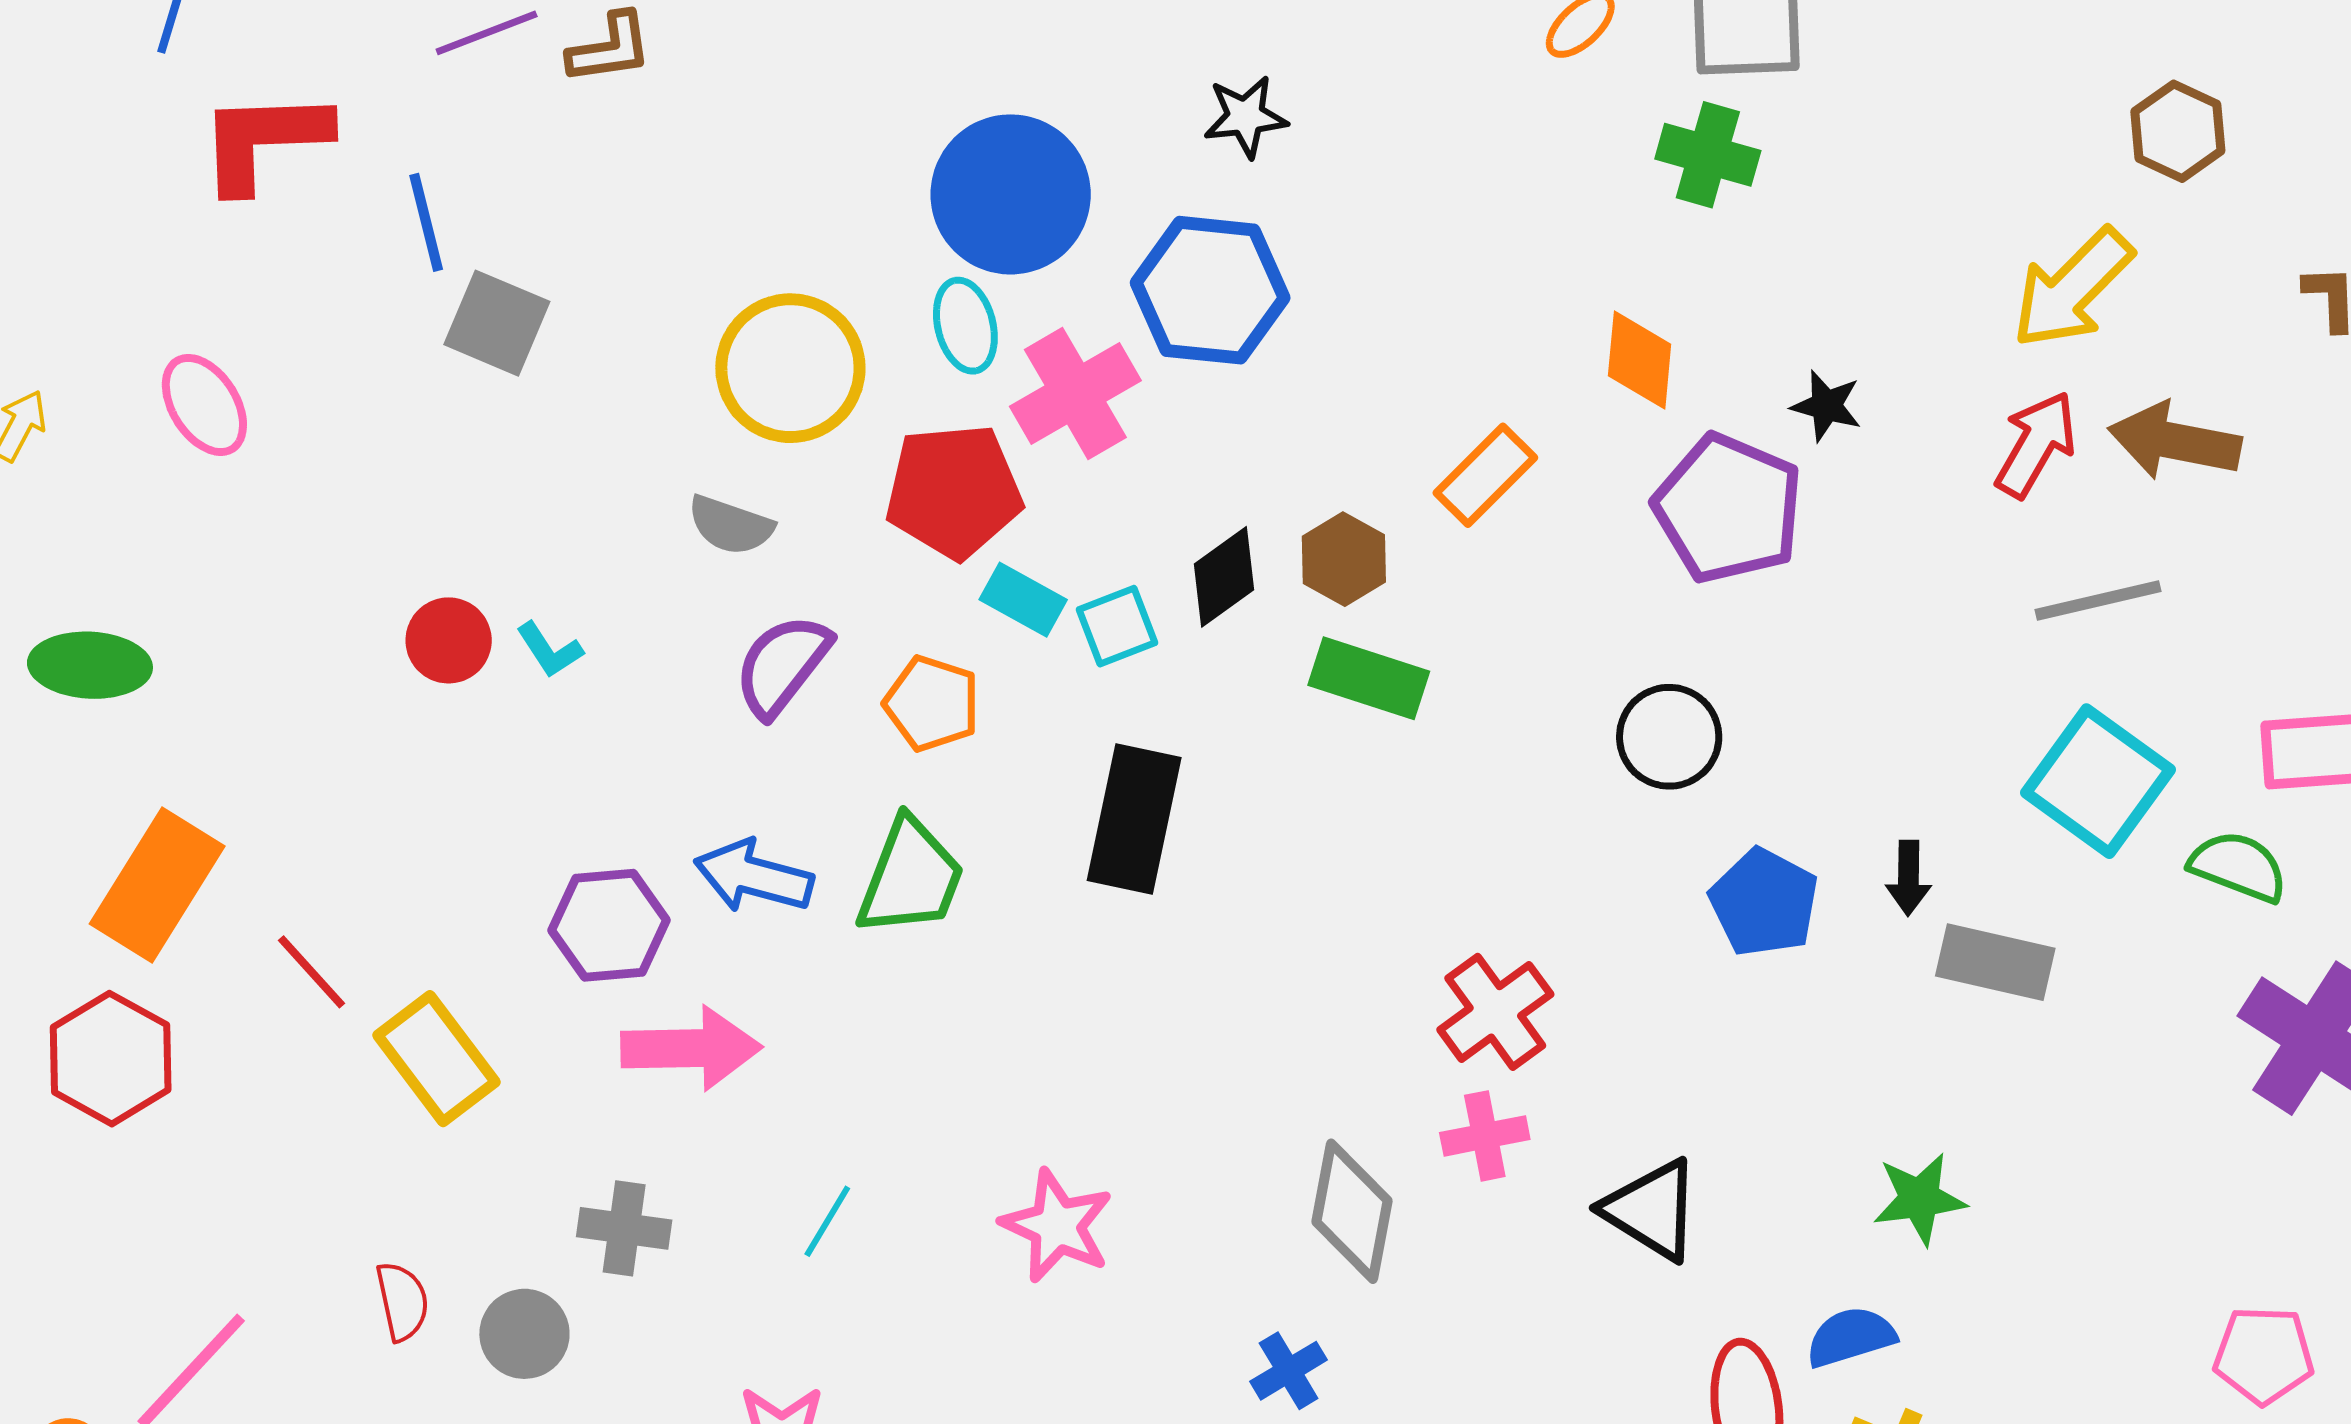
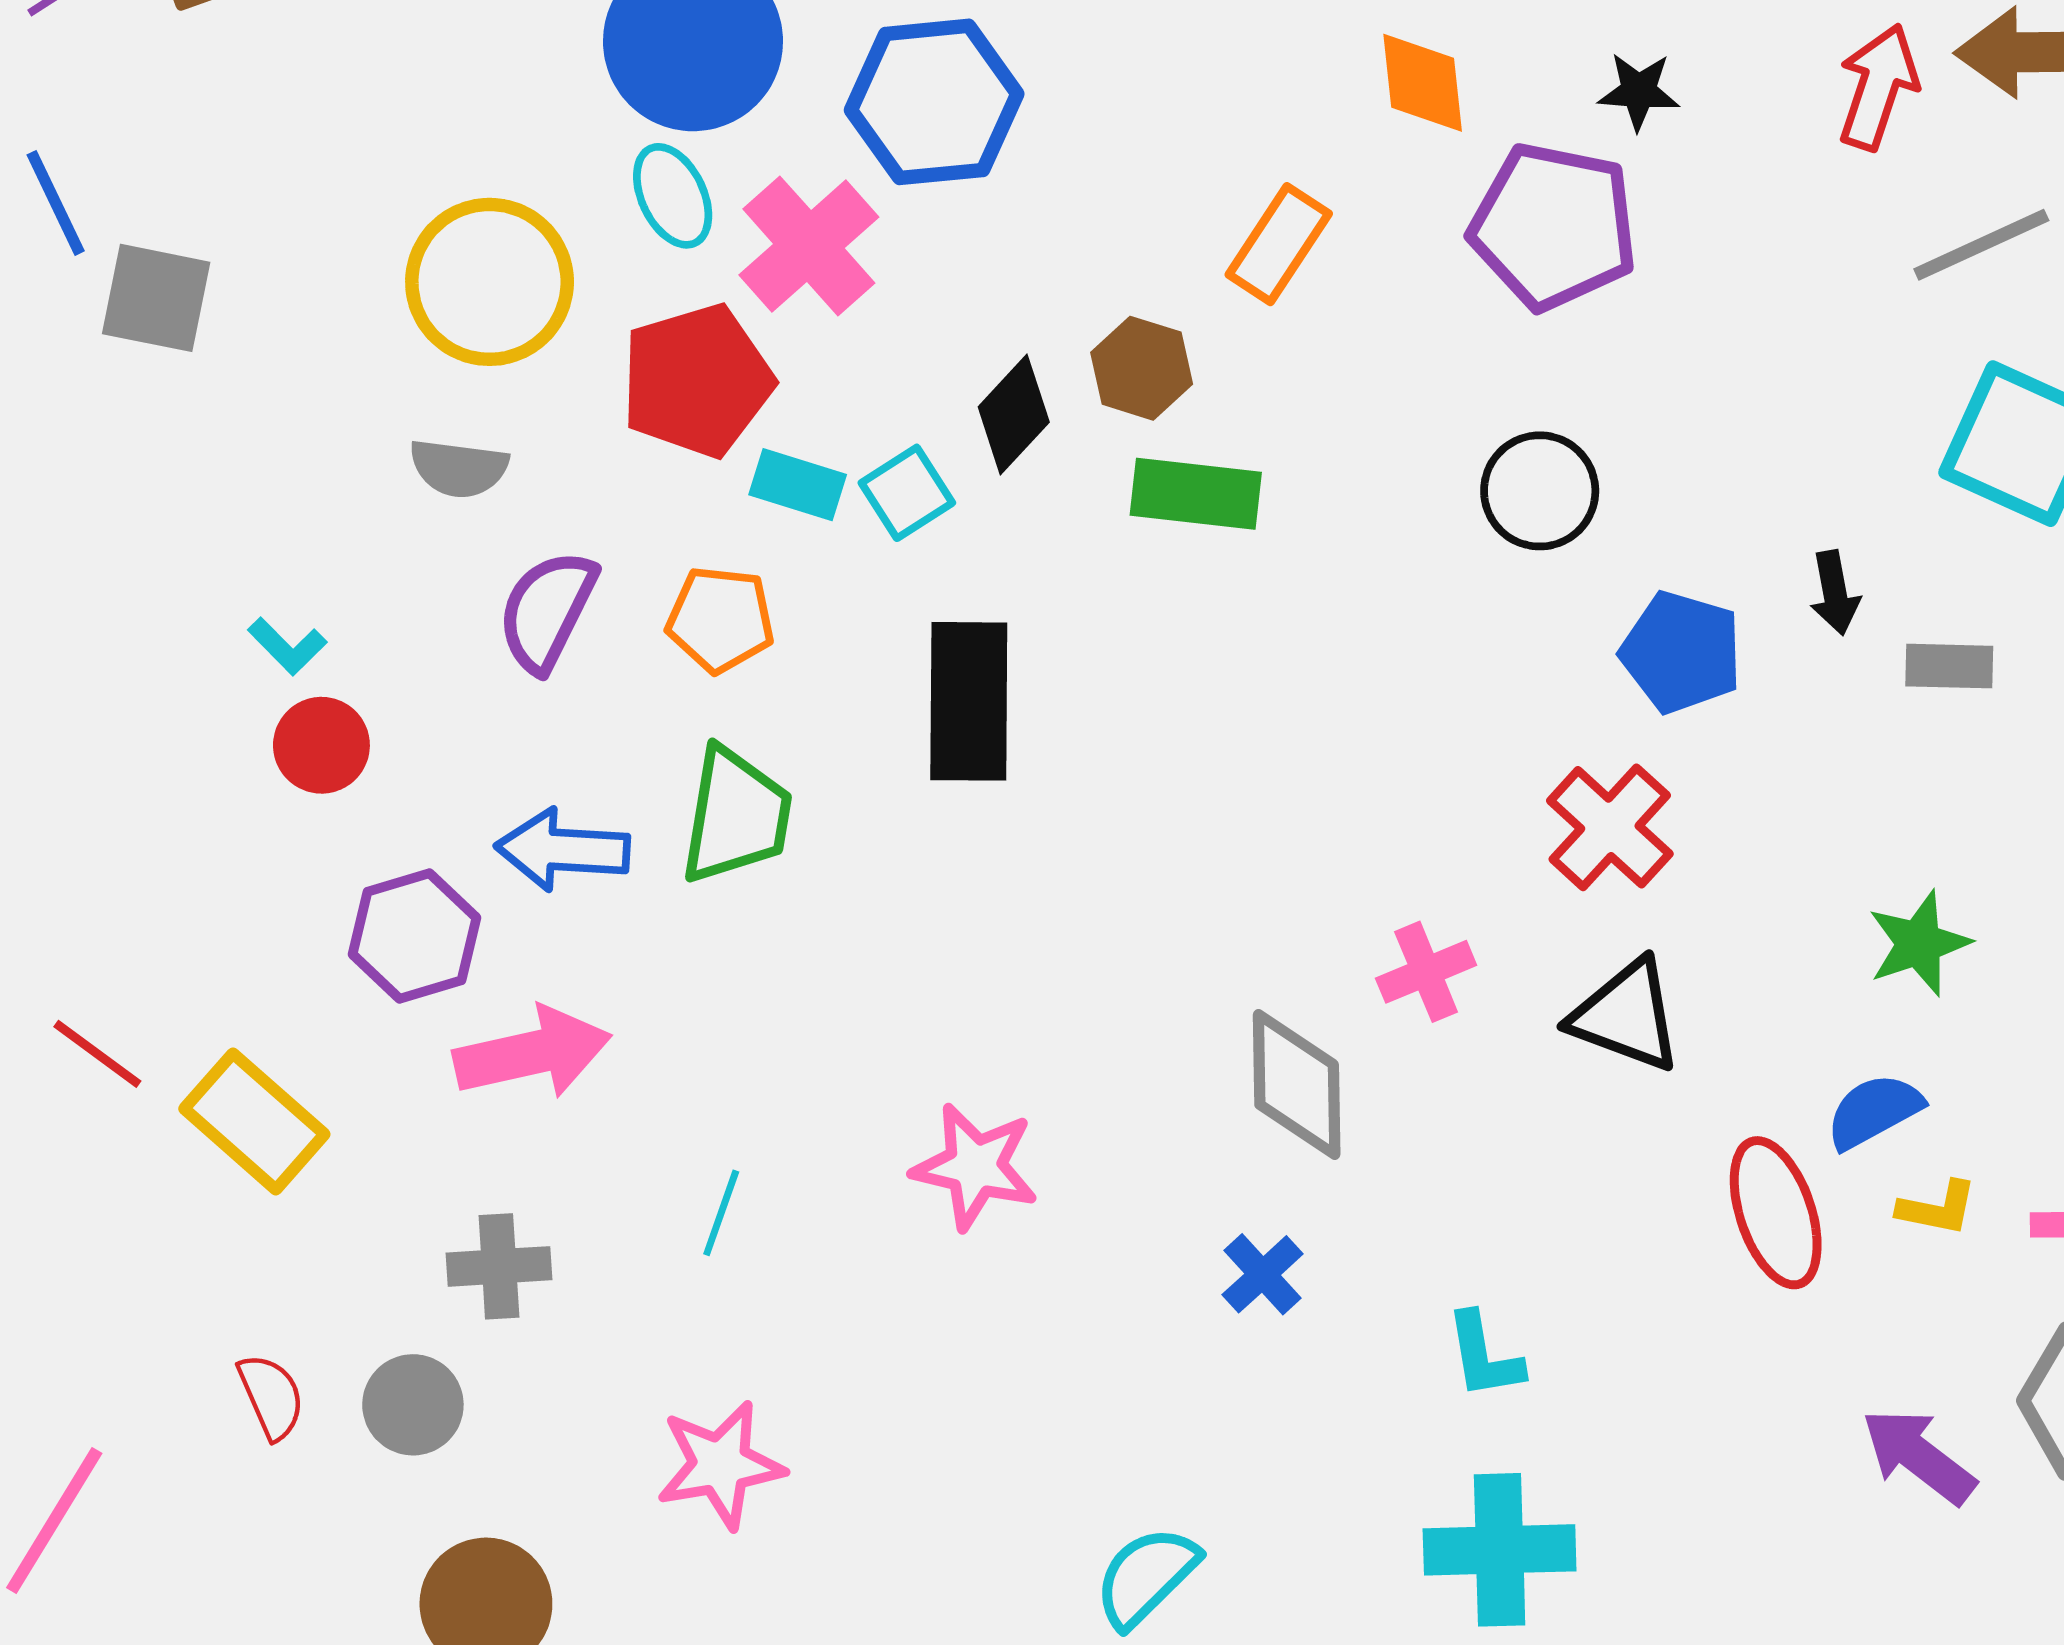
red circle: (449, 640) -> (321, 745), moved
gray rectangle: (1995, 962) -> (1949, 666), size x0.7
red cross: (1495, 1012) -> (1610, 827), moved

